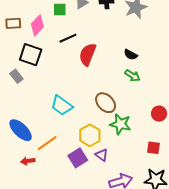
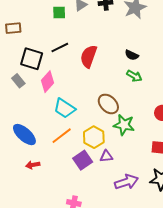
pink diamond: (37, 25) -> (47, 82), moved
black line: (68, 38) -> (60, 48), moved
orange line: (47, 143) -> (62, 136), moved
purple triangle: (102, 155) -> (106, 156), turned -40

